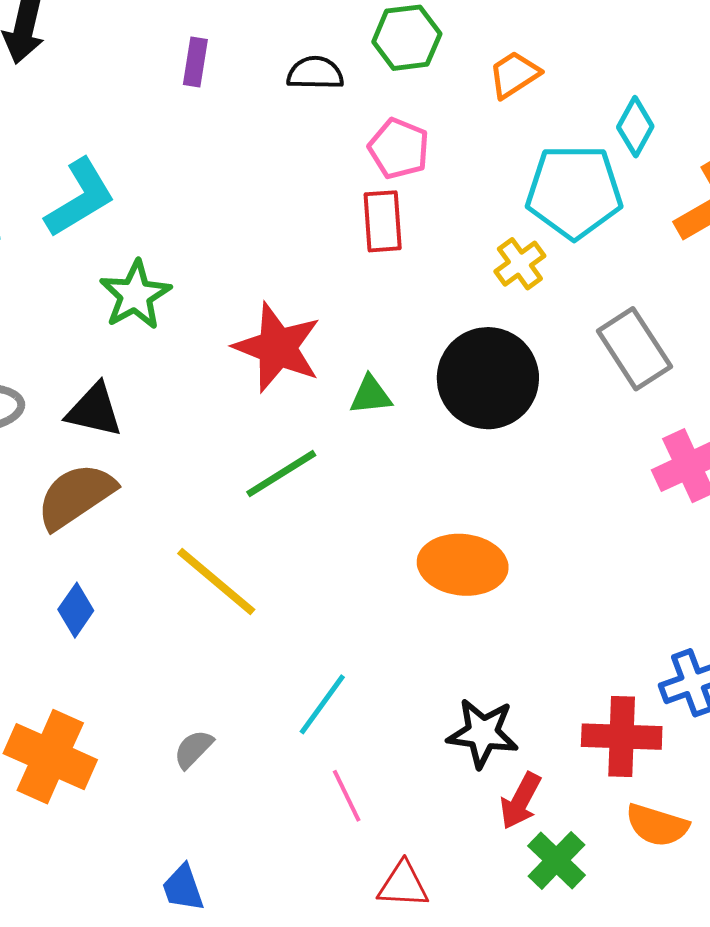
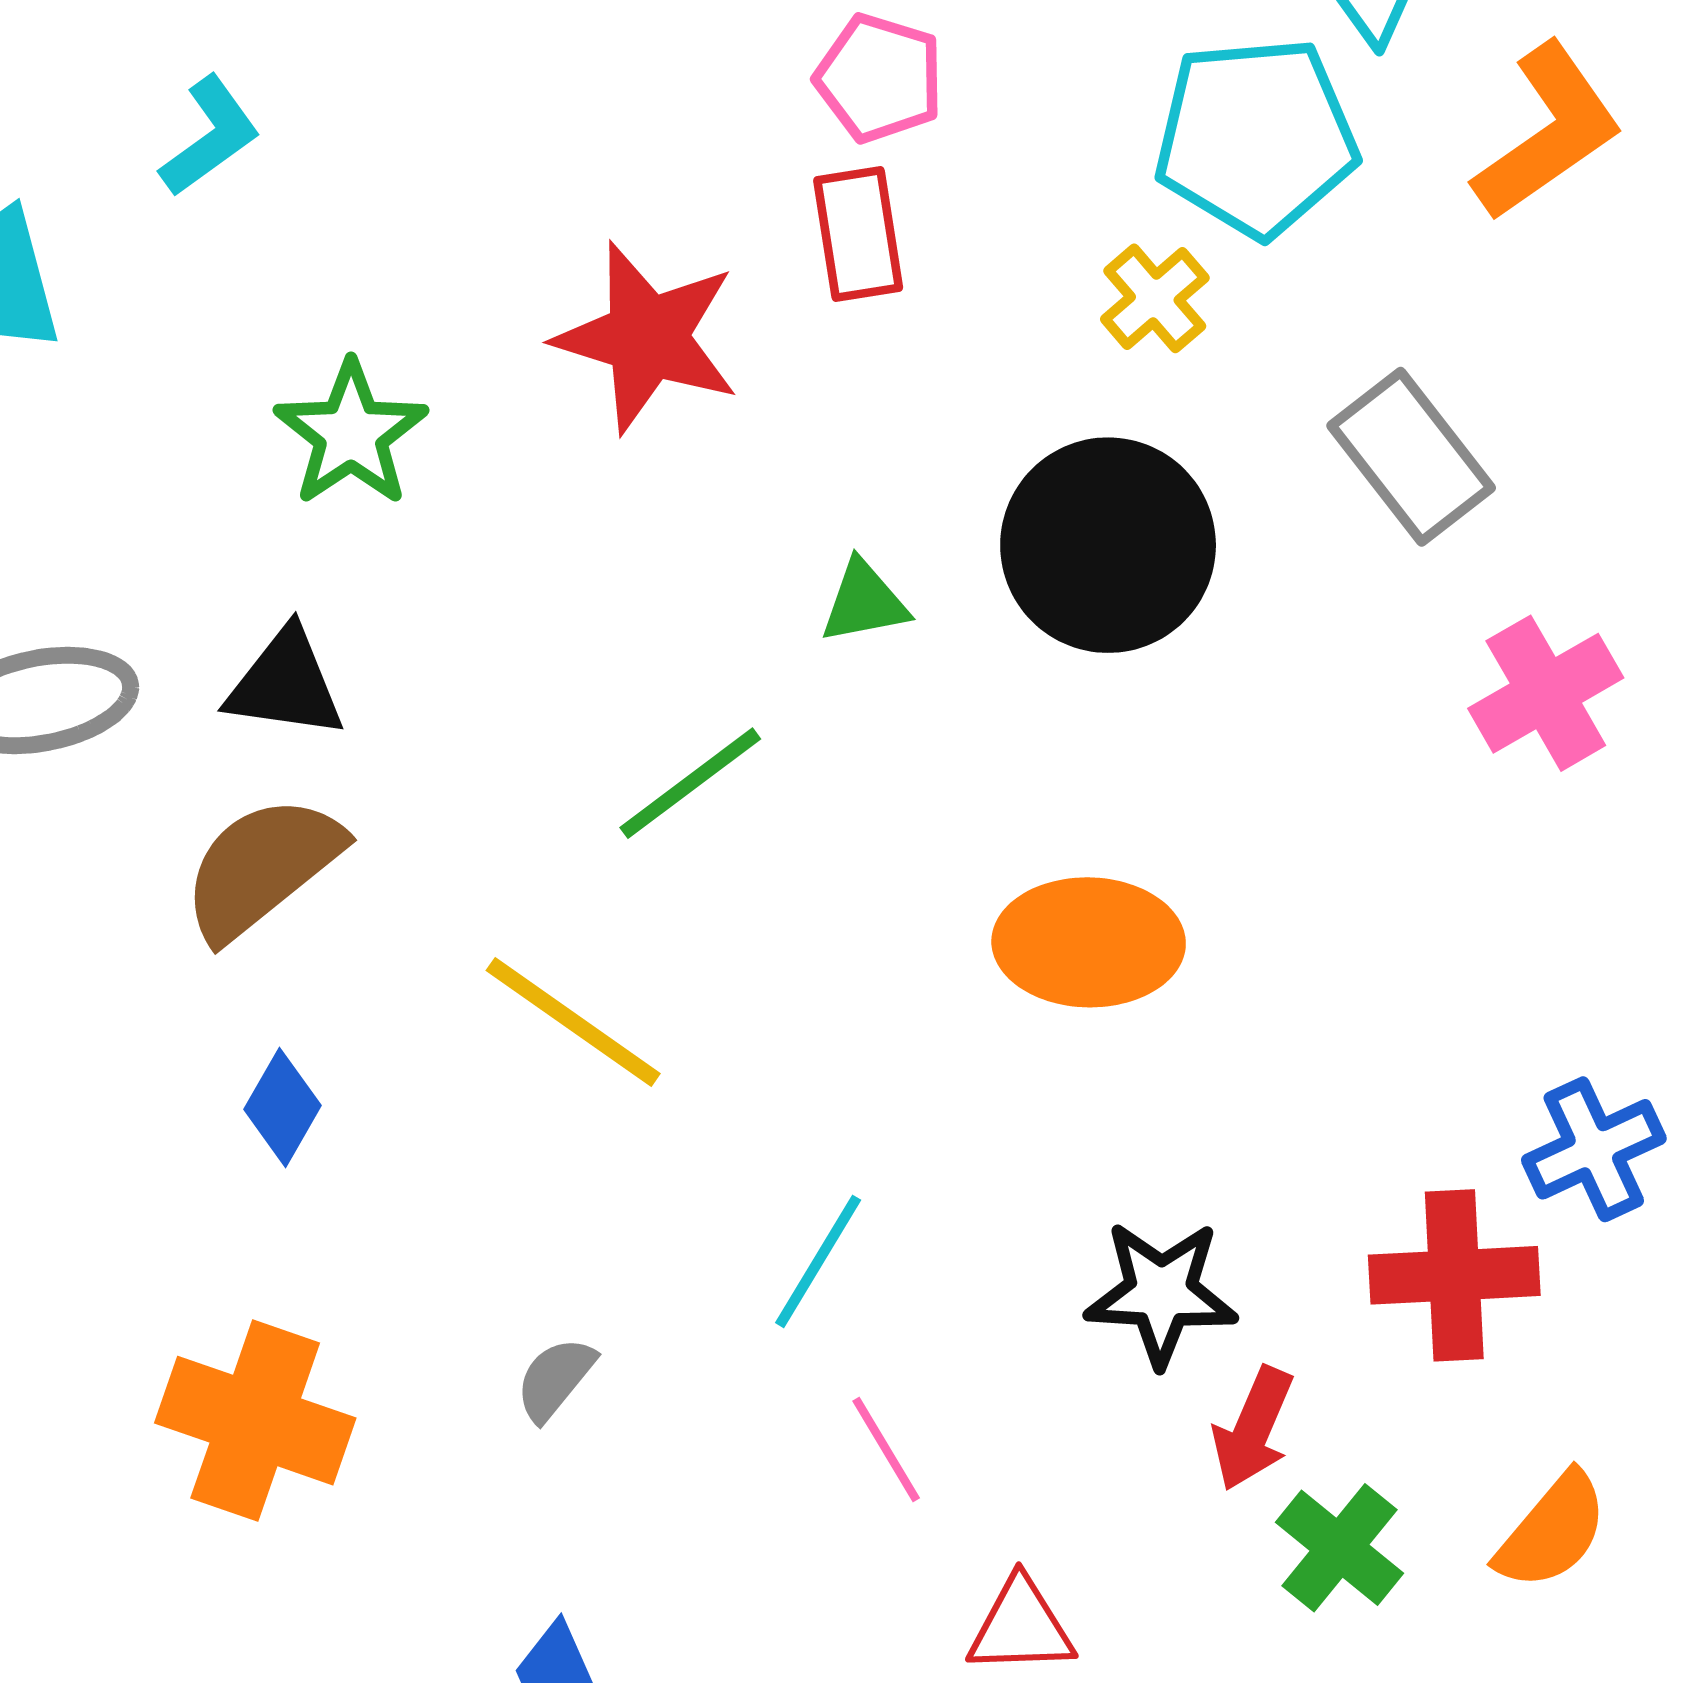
cyan L-shape: (80, 198) -> (210, 136), moved, size x0.7
red star: (277, 347) -> (647, 337), moved
orange semicircle: (657, 825) -> (1552, 1531), moved, turned -62

